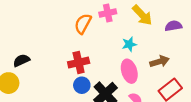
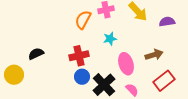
cyan star: (129, 44) -> (110, 39), moved
black semicircle: (21, 60) -> (36, 54), moved

